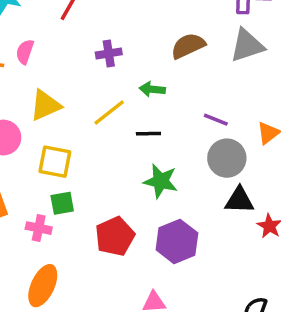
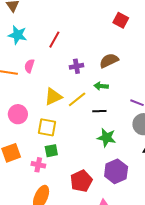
brown semicircle: (188, 46) -> (109, 61), moved
yellow triangle: (45, 105) -> (53, 97), moved
red pentagon: (115, 236) -> (81, 181), moved

